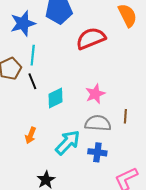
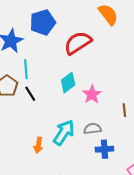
cyan diamond: (55, 98) -> (68, 83), moved
gray semicircle: (98, 123) -> (93, 129), moved, size x0.7
cyan arrow: (68, 142) -> (64, 133), moved

